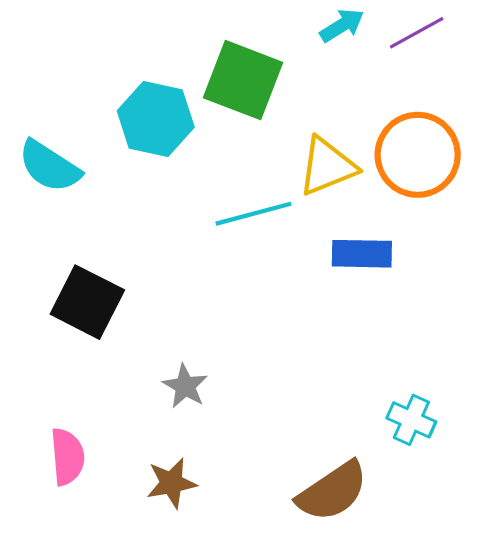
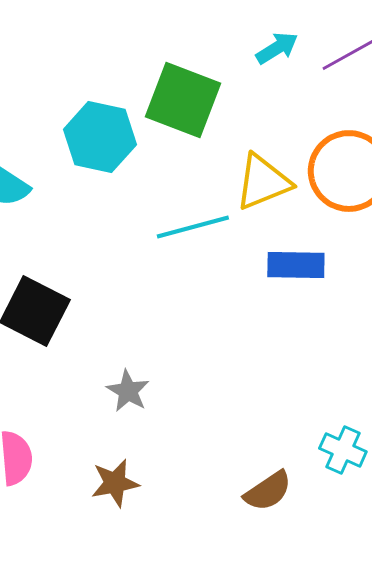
cyan cross: (411, 420) -> (343, 450), moved
brown semicircle: (332, 491) -> (268, 491), size x0.7

